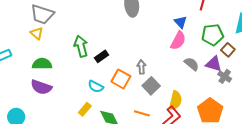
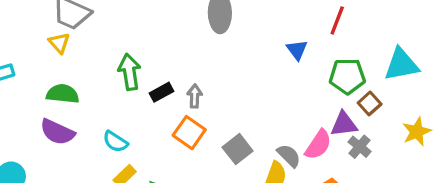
pink semicircle: (178, 41) -> (318, 145), moved
gray semicircle: (192, 64) -> (289, 156), moved
purple triangle: (214, 64) -> (344, 124), turned -30
gray arrow: (141, 67) -> (195, 96), moved
cyan semicircle: (96, 87) -> (115, 142), moved

